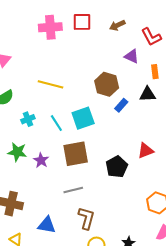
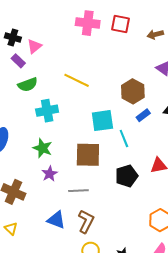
cyan cross: (28, 119) -> (47, 111), size x1.5
cyan line: (56, 123) -> (124, 139), moved
green star: (17, 152) -> (42, 148), moved
purple star: (41, 160) -> (50, 174), moved
blue triangle: (47, 225) -> (56, 220), moved

